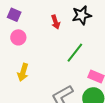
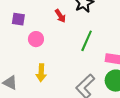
pink circle: (18, 37) -> (36, 39), moved

